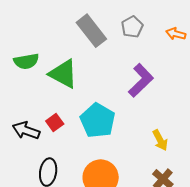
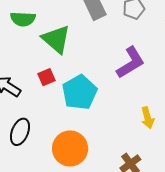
red square: (55, 122) -> (46, 77), moved
yellow arrow: (160, 140) -> (148, 118), moved

